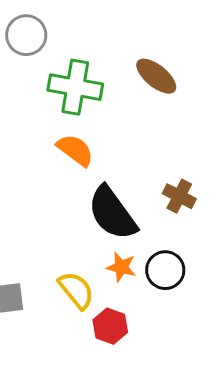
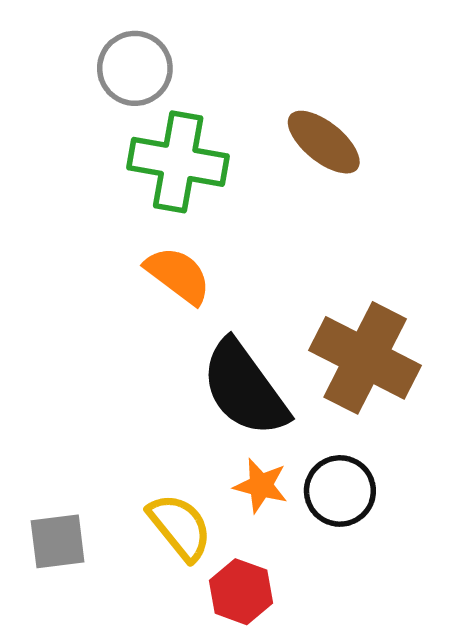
gray circle: (26, 35) -> (135, 68), moved
brown cross: (179, 196) -> (365, 358), size x1.8

